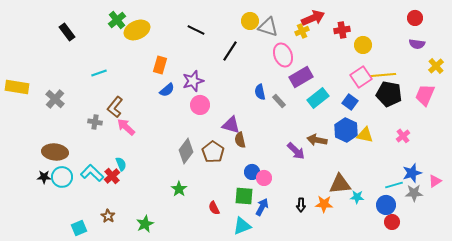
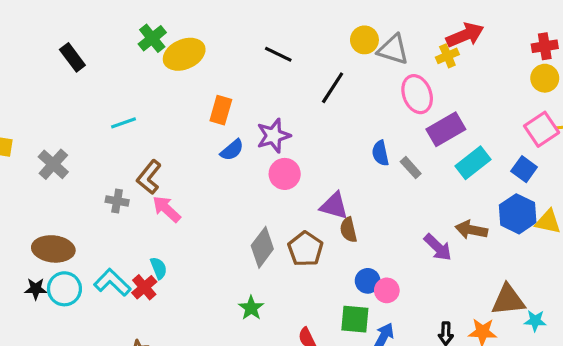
red cross: (342, 30) -> (545, 46), moved

